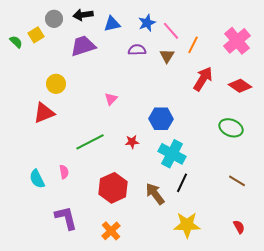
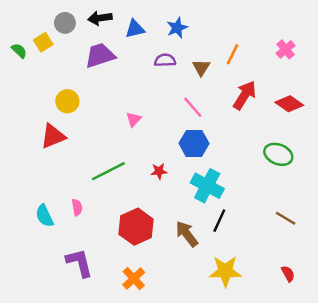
pink line: (171, 31) -> (193, 107), moved
pink cross: (237, 41) -> (286, 49), size x0.6

